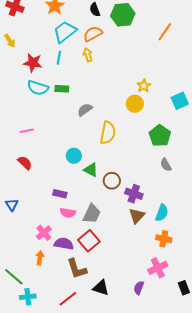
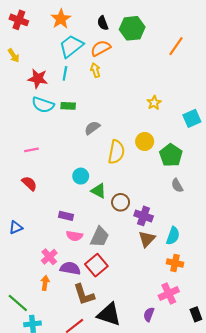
yellow circle: (135, 104) -> (145, 141), moved
blue triangle: (12, 205) -> (16, 227), turned 40
black triangle: (101, 288) -> (109, 314), size x1.4

